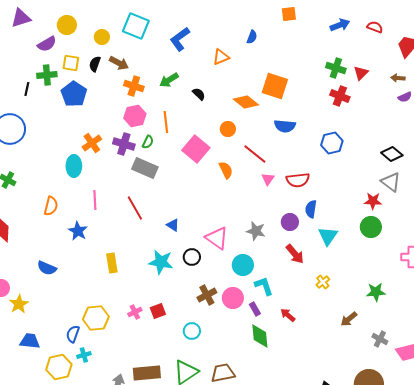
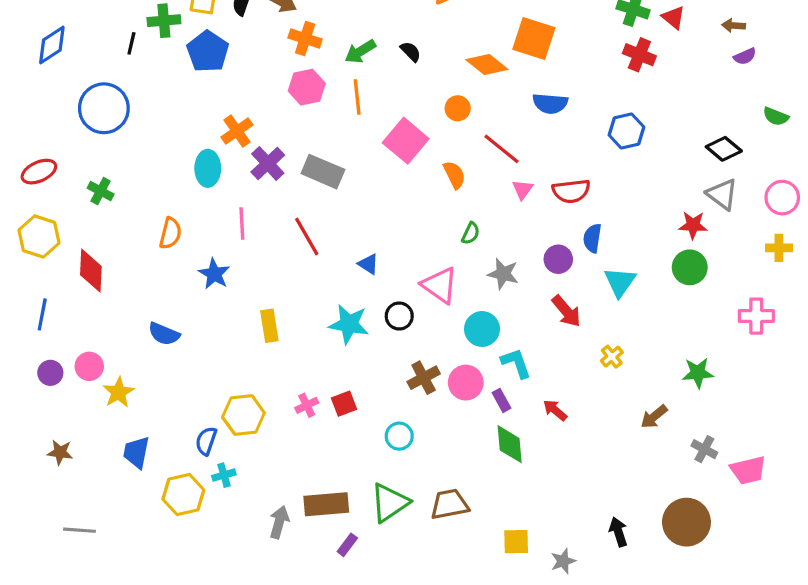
red triangle: (361, 73) -> (673, 17), turned -35
green arrow: (169, 80) -> (360, 51), moved
green semicircle: (148, 142) -> (471, 233), moved
purple cross: (124, 144) -> (268, 163), moved, turned 30
blue trapezoid: (30, 341) -> (136, 452), turned -85

